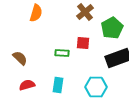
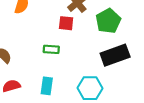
red square: (83, 43) -> (66, 23), moved

